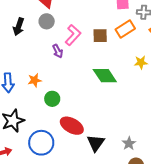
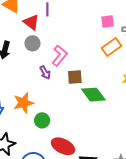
brown square: (100, 36) -> (75, 77), moved
orange star: (35, 80) -> (23, 103), size x1.5

